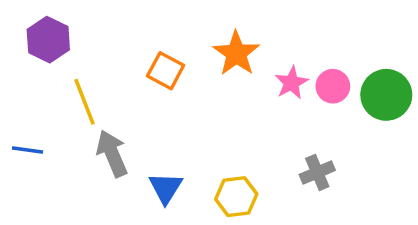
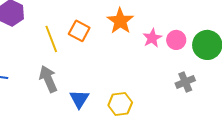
yellow line: (85, 102) -> (51, 39), moved
gray cross: (317, 172) -> (185, 82), moved

